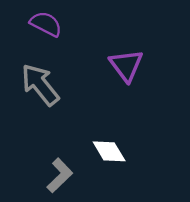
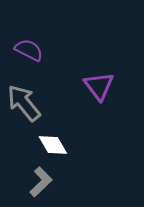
white diamond: (109, 151) -> (53, 145), moved

